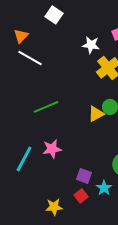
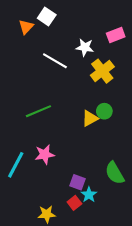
orange triangle: (21, 36) -> (26, 27), moved
white line: (30, 58) -> (55, 61), moved
cyan star: (104, 188) -> (89, 195), moved

